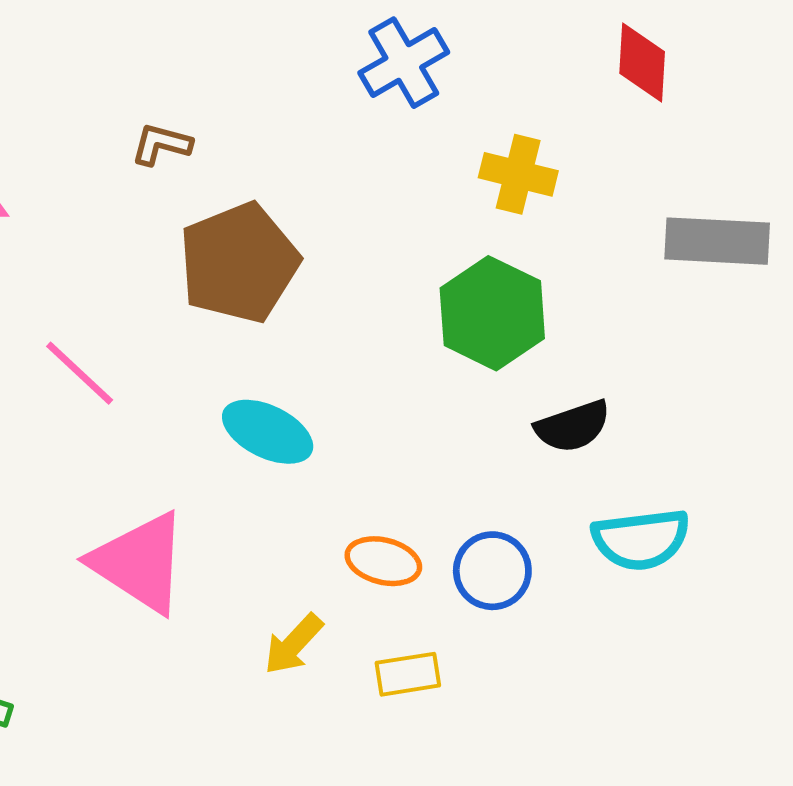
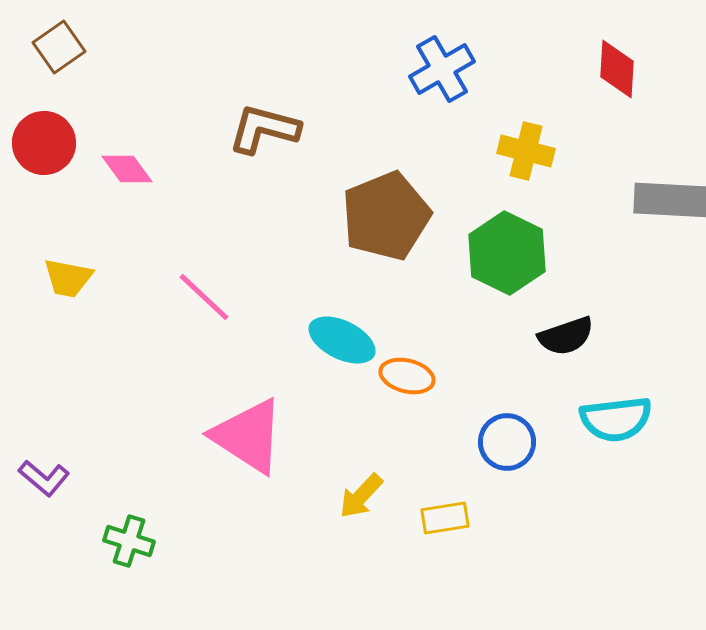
brown L-shape: (161, 144) -> (264, 129), size x1.6
brown pentagon: (239, 263) -> (386, 216), moved
orange ellipse: (383, 561) -> (407, 376), moved

